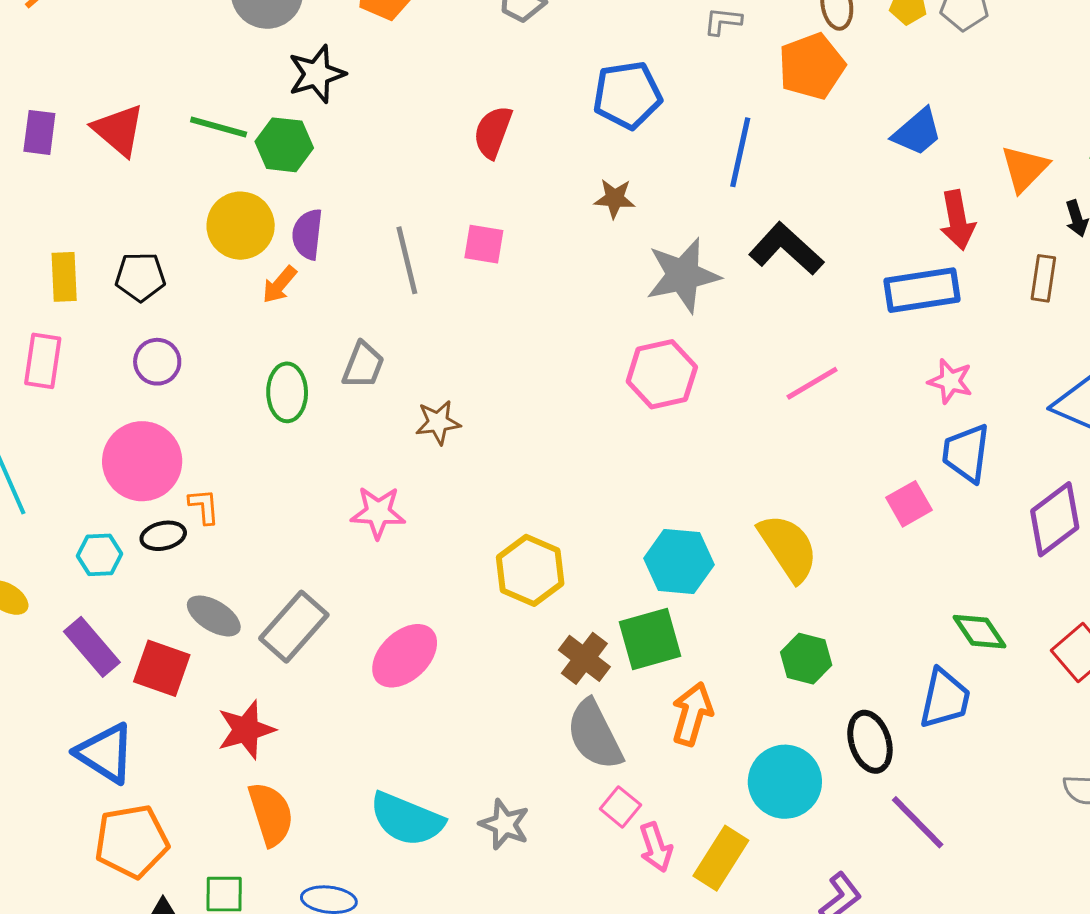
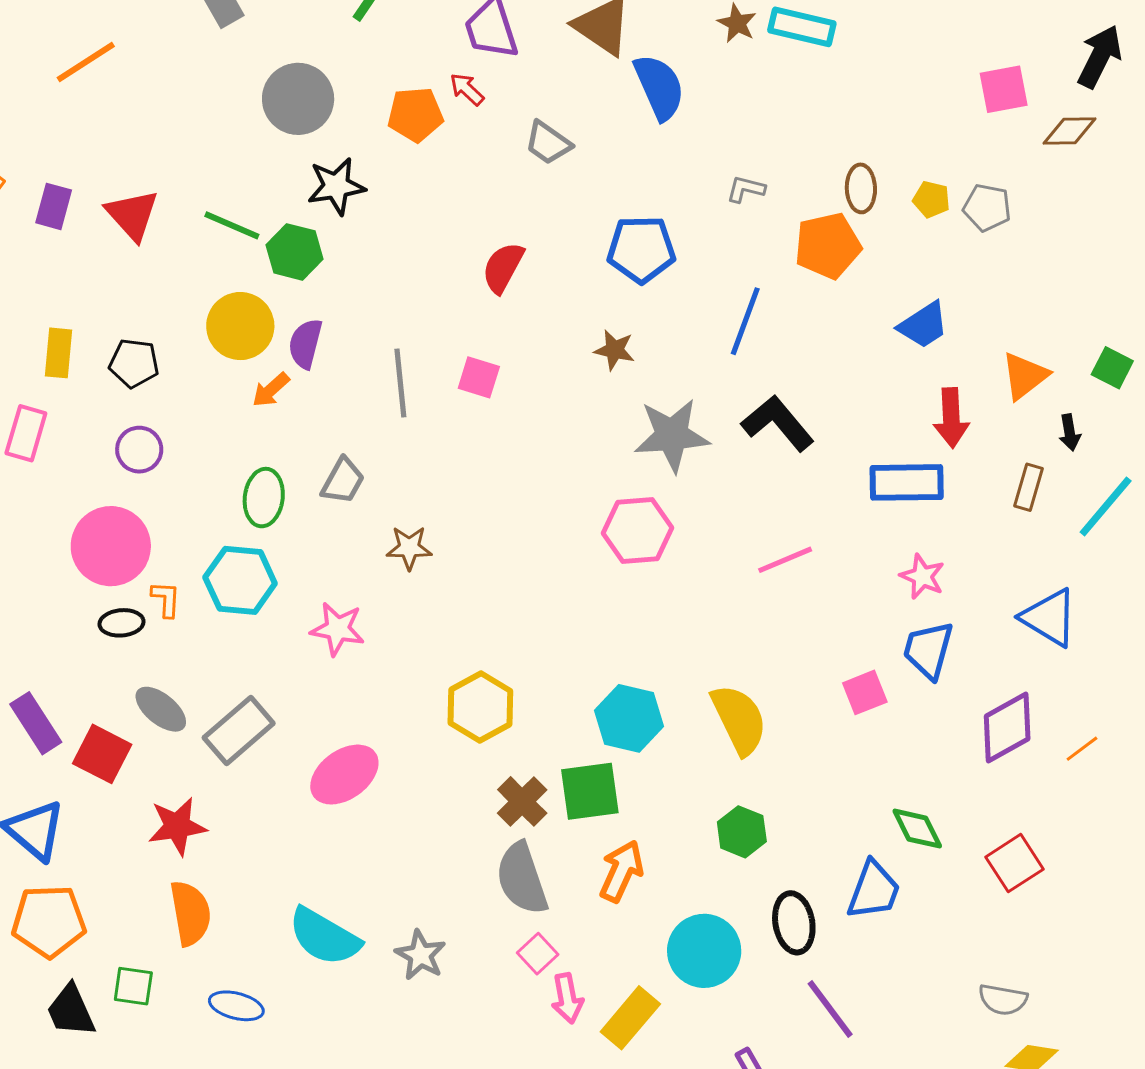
cyan hexagon: (100, 555) -> (240, 580), moved, size x1.6

